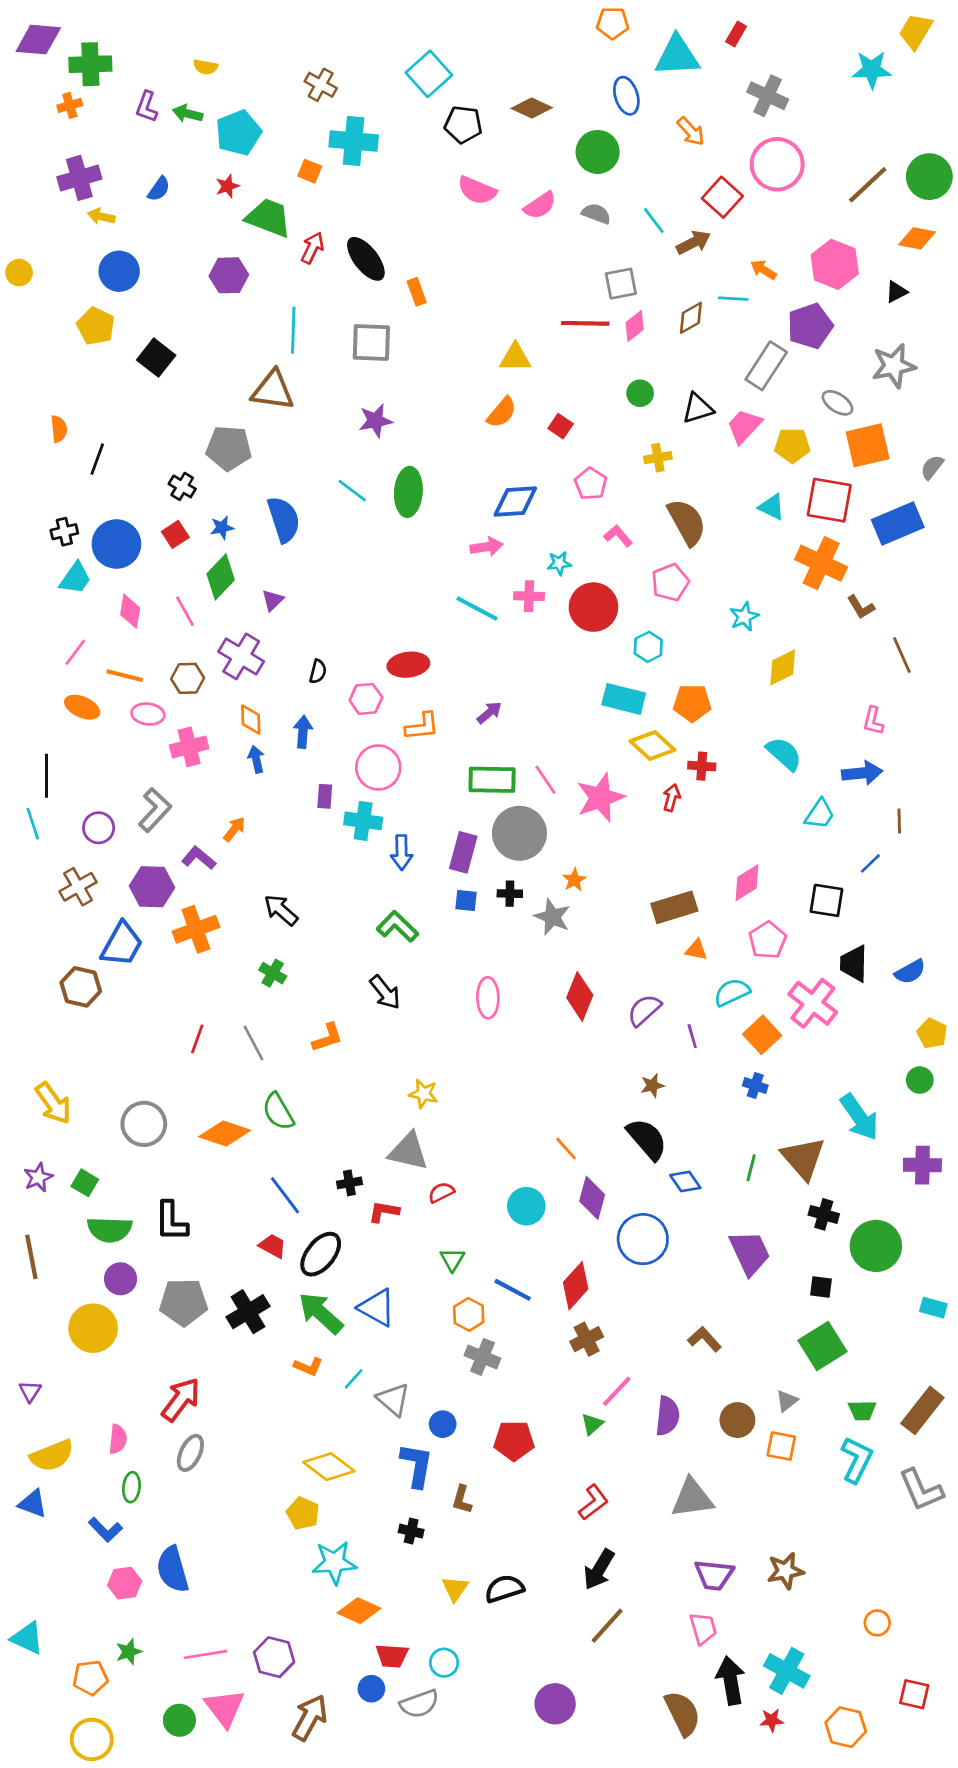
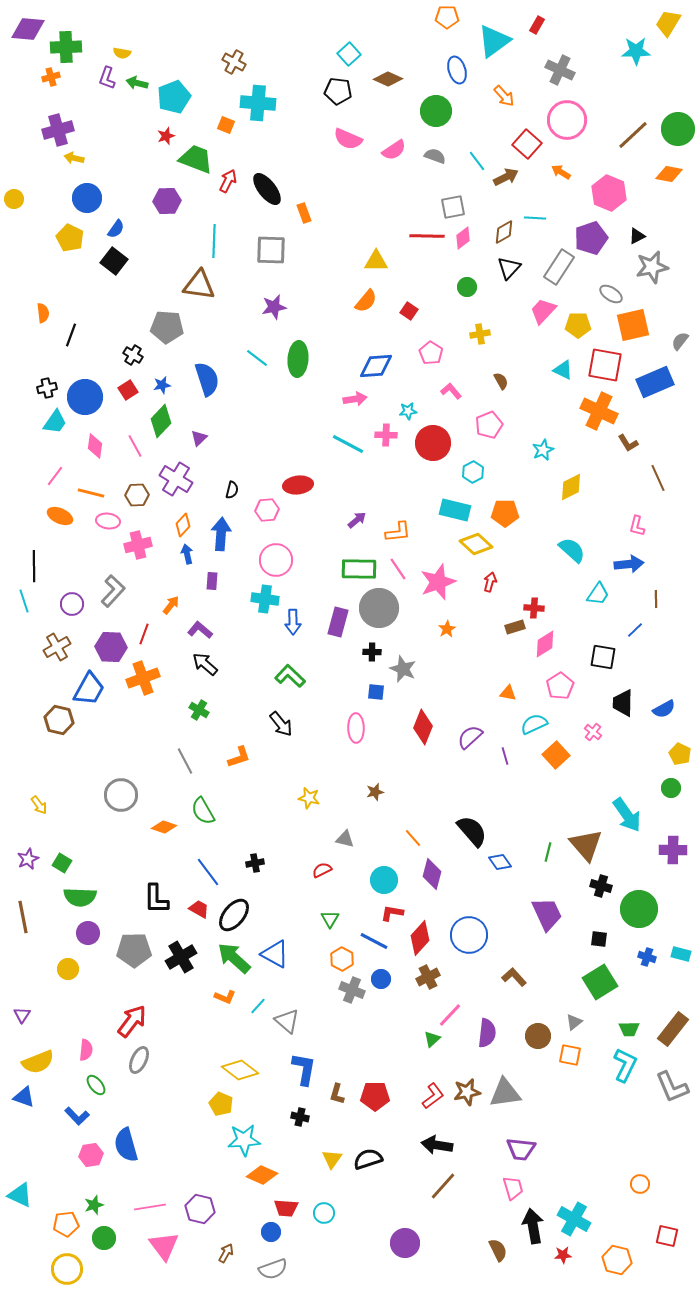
cyan triangle: (677, 56) -> (494, 41), turned -33
yellow semicircle: (206, 67) -> (122, 53), moved
cyan square: (429, 74) -> (349, 54), moved, size x0.7
blue semicircle: (159, 189) -> (116, 229), moved
orange arrow: (763, 270) -> (561, 172), moved
black triangle: (896, 292) -> (637, 236), moved
black triangle: (698, 408) -> (509, 268), moved, turned -30
brown semicircle: (687, 522) -> (501, 381), size x0.5
orange diamond: (251, 719) -> (183, 525), turned 45
orange L-shape: (422, 726) -> (398, 532), moved
blue arrow: (303, 732) -> (221, 534), size x1.4
red cross: (702, 766) -> (534, 608), moved
purple rectangle: (325, 796) -> (212, 581), moved
purple L-shape: (199, 858) -> (200, 630), moved
orange star: (574, 880) -> (447, 629), moved
blue square: (466, 900) -> (376, 692), moved
brown rectangle: (674, 907) -> (515, 627), moved, size x0.6
pink cross: (813, 1003) -> (593, 732), size x0.5
red line: (197, 1039) -> (144, 634), moved
brown star: (652, 1086) -> (375, 792), moved
blue cross: (755, 1086) -> (647, 957), moved
yellow arrow: (53, 1103) -> (39, 805), size x0.6
gray circle: (144, 1124) -> (121, 795), moved
orange diamond: (225, 1134) -> (164, 827), size x0.7
gray triangle: (408, 1151) -> (345, 839), moved, size x0.6
red L-shape: (384, 1212) -> (392, 913), moved
black L-shape: (171, 1221) -> (156, 899), moved
blue circle: (643, 1239) -> (469, 935), moved
yellow circle: (93, 1328) -> (68, 969), size x0.6
blue circle: (443, 1424) -> (381, 979), moved
red pentagon: (514, 1441) -> (375, 1096), moved
green ellipse: (131, 1487) -> (96, 1085), turned -45
black arrow: (599, 1569) -> (437, 1145), turned 68
brown star: (785, 1571) -> (467, 1092), moved
gray semicircle: (419, 1704) -> (273, 1269), moved
brown semicircle: (683, 1713) -> (498, 1250), size x0.7
brown arrow: (310, 1718) -> (226, 1253), size x0.6
green circle: (179, 1720) -> (104, 1238), moved

